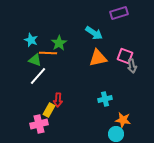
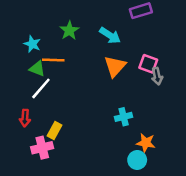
green star: (59, 43) -> (69, 30), moved
orange triangle: (98, 58) -> (115, 66), turned -36
red arrow: (58, 100) -> (25, 118), moved

